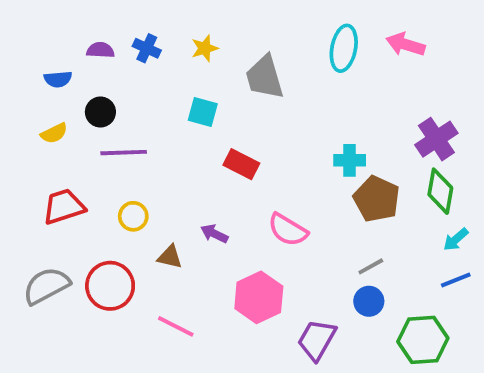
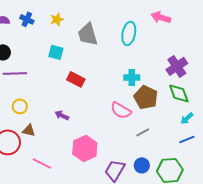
cyan ellipse: (344, 48) -> (129, 33), moved
green diamond: (440, 191) -> (179, 93), turned -30
pink semicircle: (288, 230) -> (121, 110), moved
brown triangle: (170, 257) -> (29, 130), moved
blue circle: (369, 301) -> (142, 165), moved

